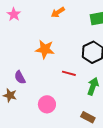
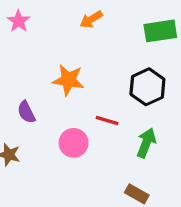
purple semicircle: (20, 77) -> (26, 112), moved
pink circle: (47, 104) -> (74, 143), moved

